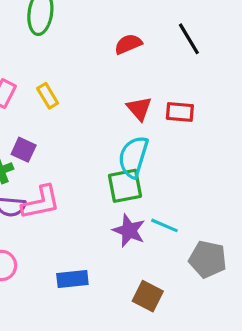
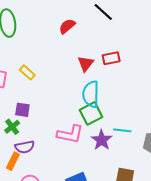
red triangle: (139, 109) -> (86, 64), turned 36
pink L-shape: (41, 202) -> (70, 134), moved, turned 40
purple star: (129, 231) -> (102, 140), turned 30

